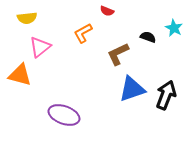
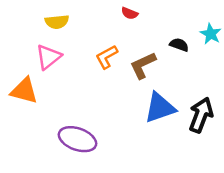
yellow semicircle: (27, 18) -> (57, 22), moved
orange L-shape: (83, 33) -> (107, 57), moved

